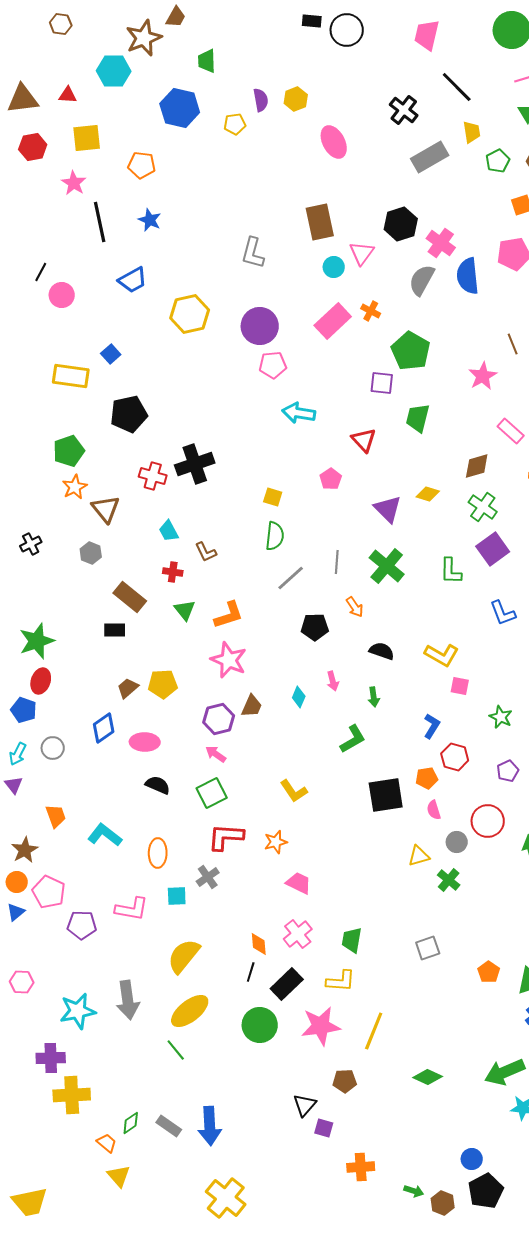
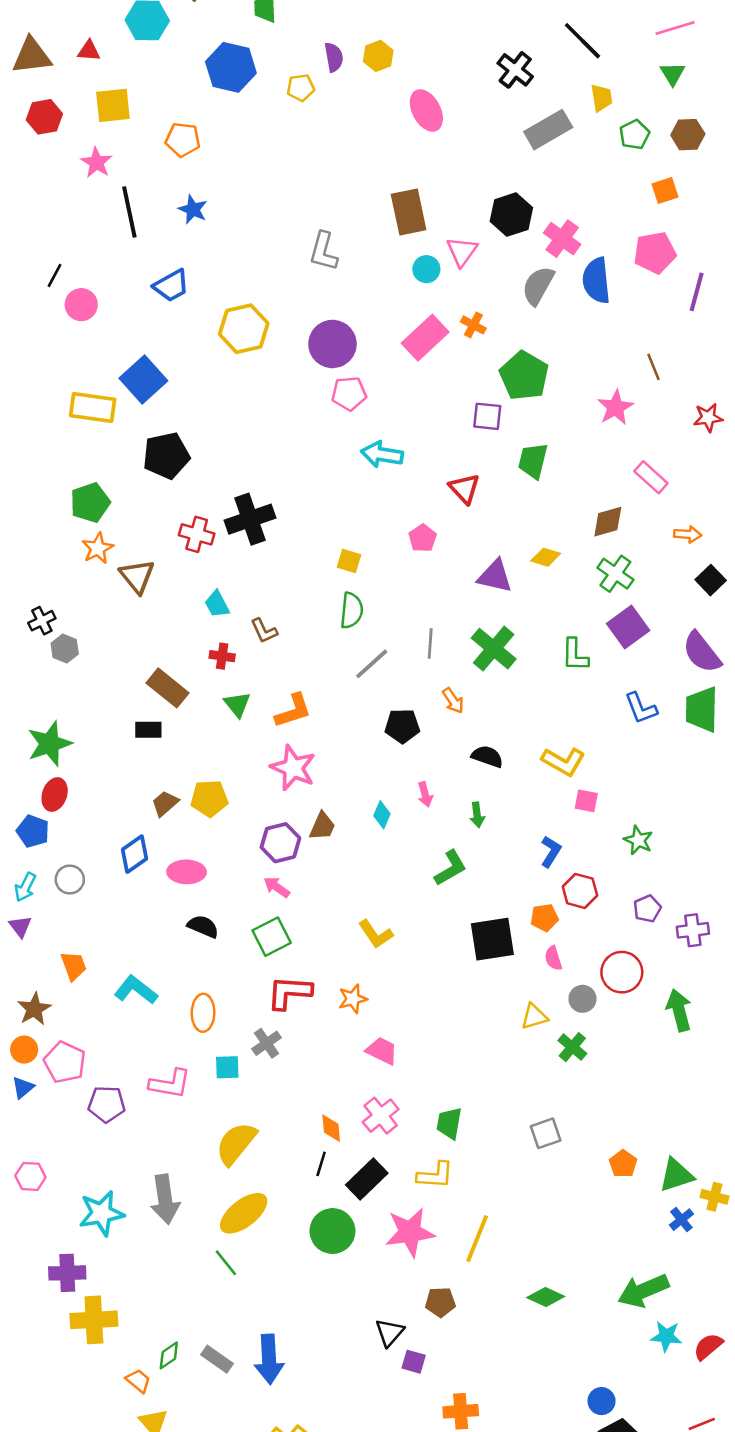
blue square: (111, 354) -> (143, 380), size x1.8
purple triangle: (388, 509) -> (495, 576), turned -32
gray hexagon: (91, 553) -> (65, 649), moved

